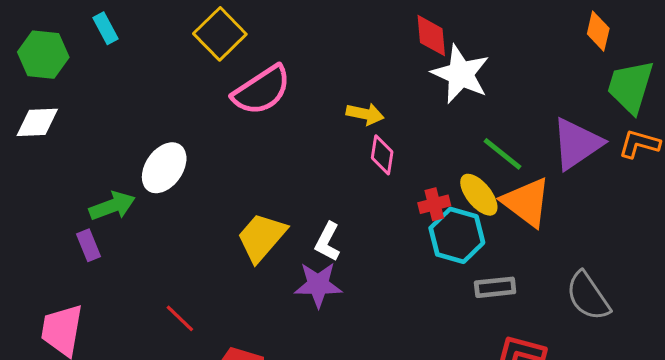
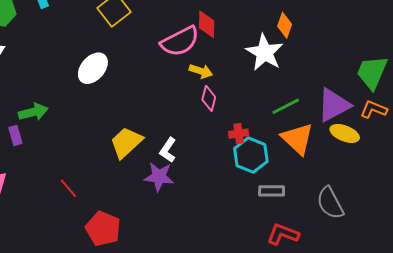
orange diamond: (598, 31) -> (285, 25), moved
red diamond: (431, 36) -> (207, 24), moved
pink semicircle: (262, 90) -> (180, 41), moved
green line: (502, 154) -> (286, 106), turned -72
white ellipse: (164, 168) -> (93, 68), moved
yellow ellipse: (479, 195) -> (345, 133), moved, turned -36

